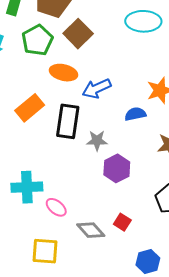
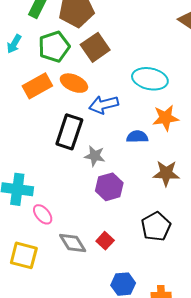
cyan ellipse: (143, 21) -> (150, 79), moved
orange rectangle: (30, 108) -> (37, 86), moved

